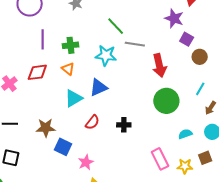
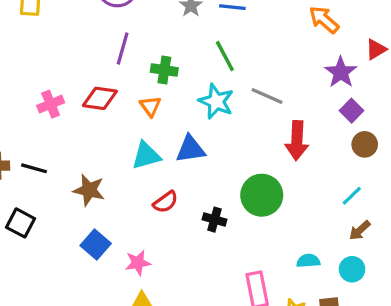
green line: (116, 26) -> (225, 56), moved
green circle: (166, 101) -> (262, 195), moved
blue square: (63, 147) -> (96, 245), moved

